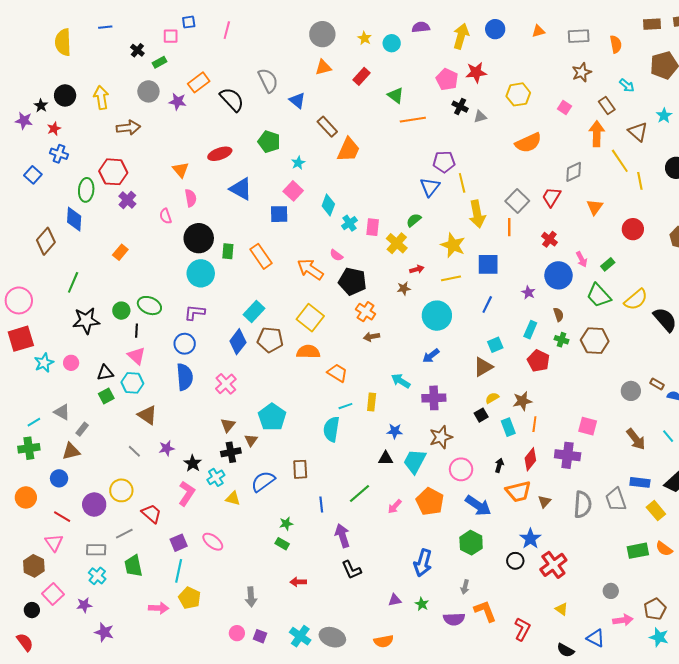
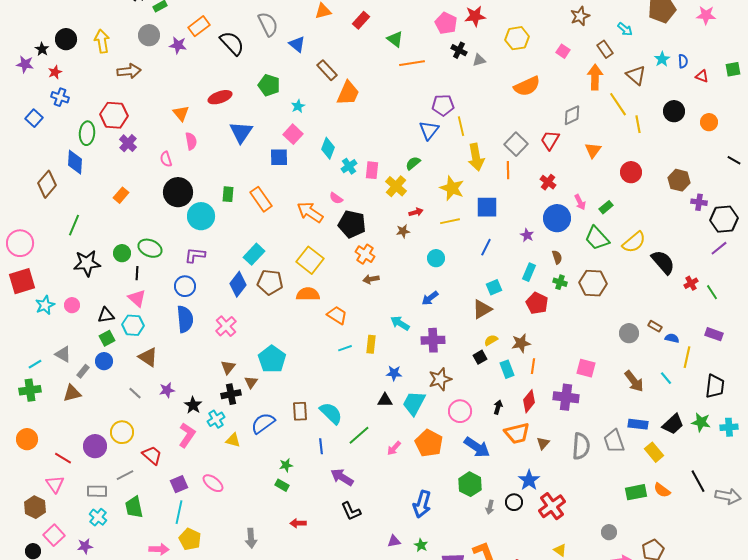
blue triangle: (241, 189) -> (241, 132), turned 35
black circle: (199, 238) -> (178, 192), moved
cyan circle: (437, 316) -> (436, 258), size x0.6
cyan semicircle: (331, 429) -> (331, 413), moved, turned 125
blue circle: (59, 478) -> (104, 361), moved
purple arrow: (342, 536) -> (342, 477), turned -40
gray arrow: (465, 587) -> (490, 507), moved

